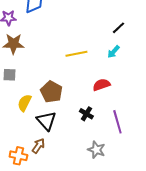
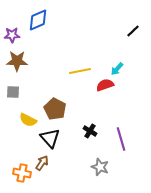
black line: (118, 28) -> (133, 31), moved
red semicircle: (101, 85) -> (105, 85), moved
yellow semicircle: (24, 103) -> (28, 120), turned -90

